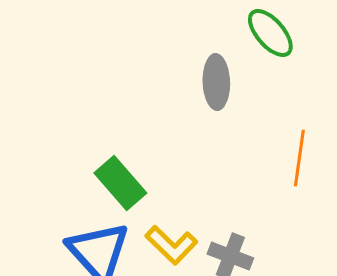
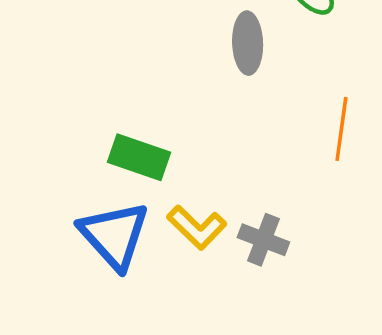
green rectangle: (120, 183) -> (139, 157), turned -30

